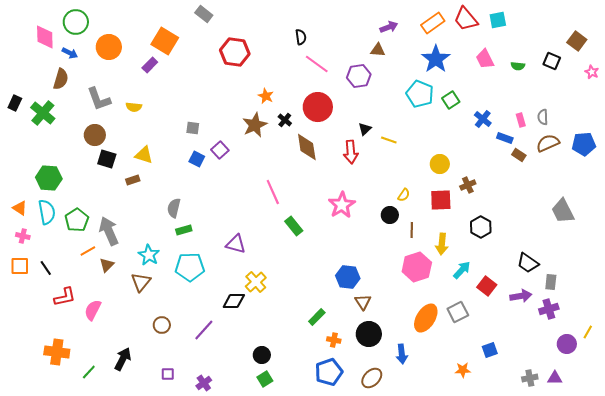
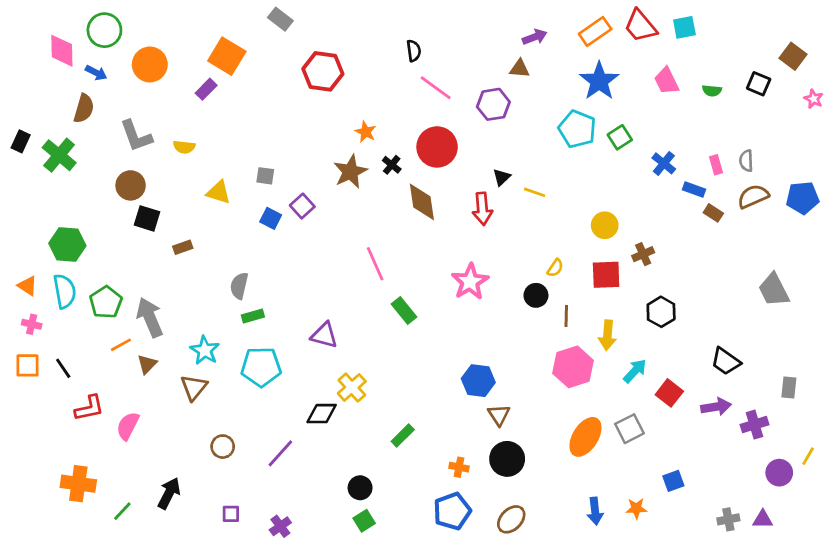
yellow triangle: (144, 155) -> (219, 192), moved
gray rectangle: (551, 282) -> (789, 387), moved
green rectangle: (317, 317) -> (403, 436), moved
blue arrow: (402, 354) -> (595, 511), moved

